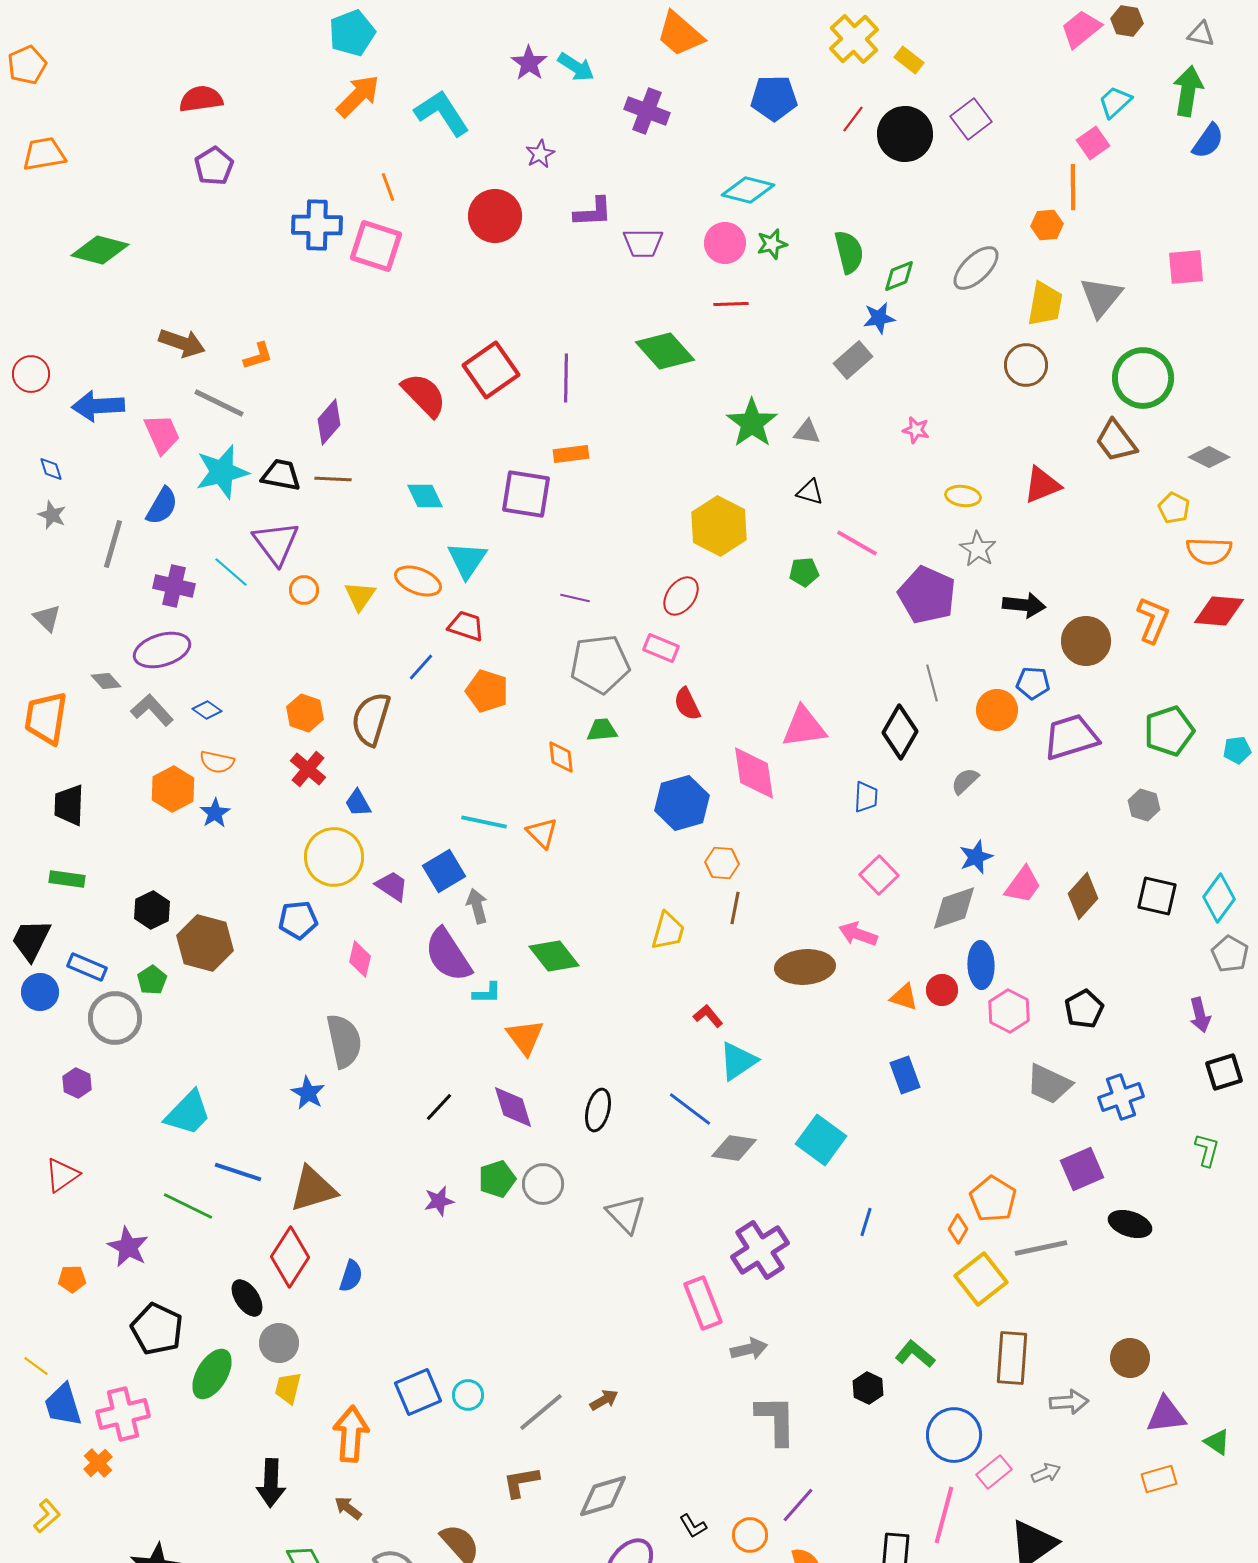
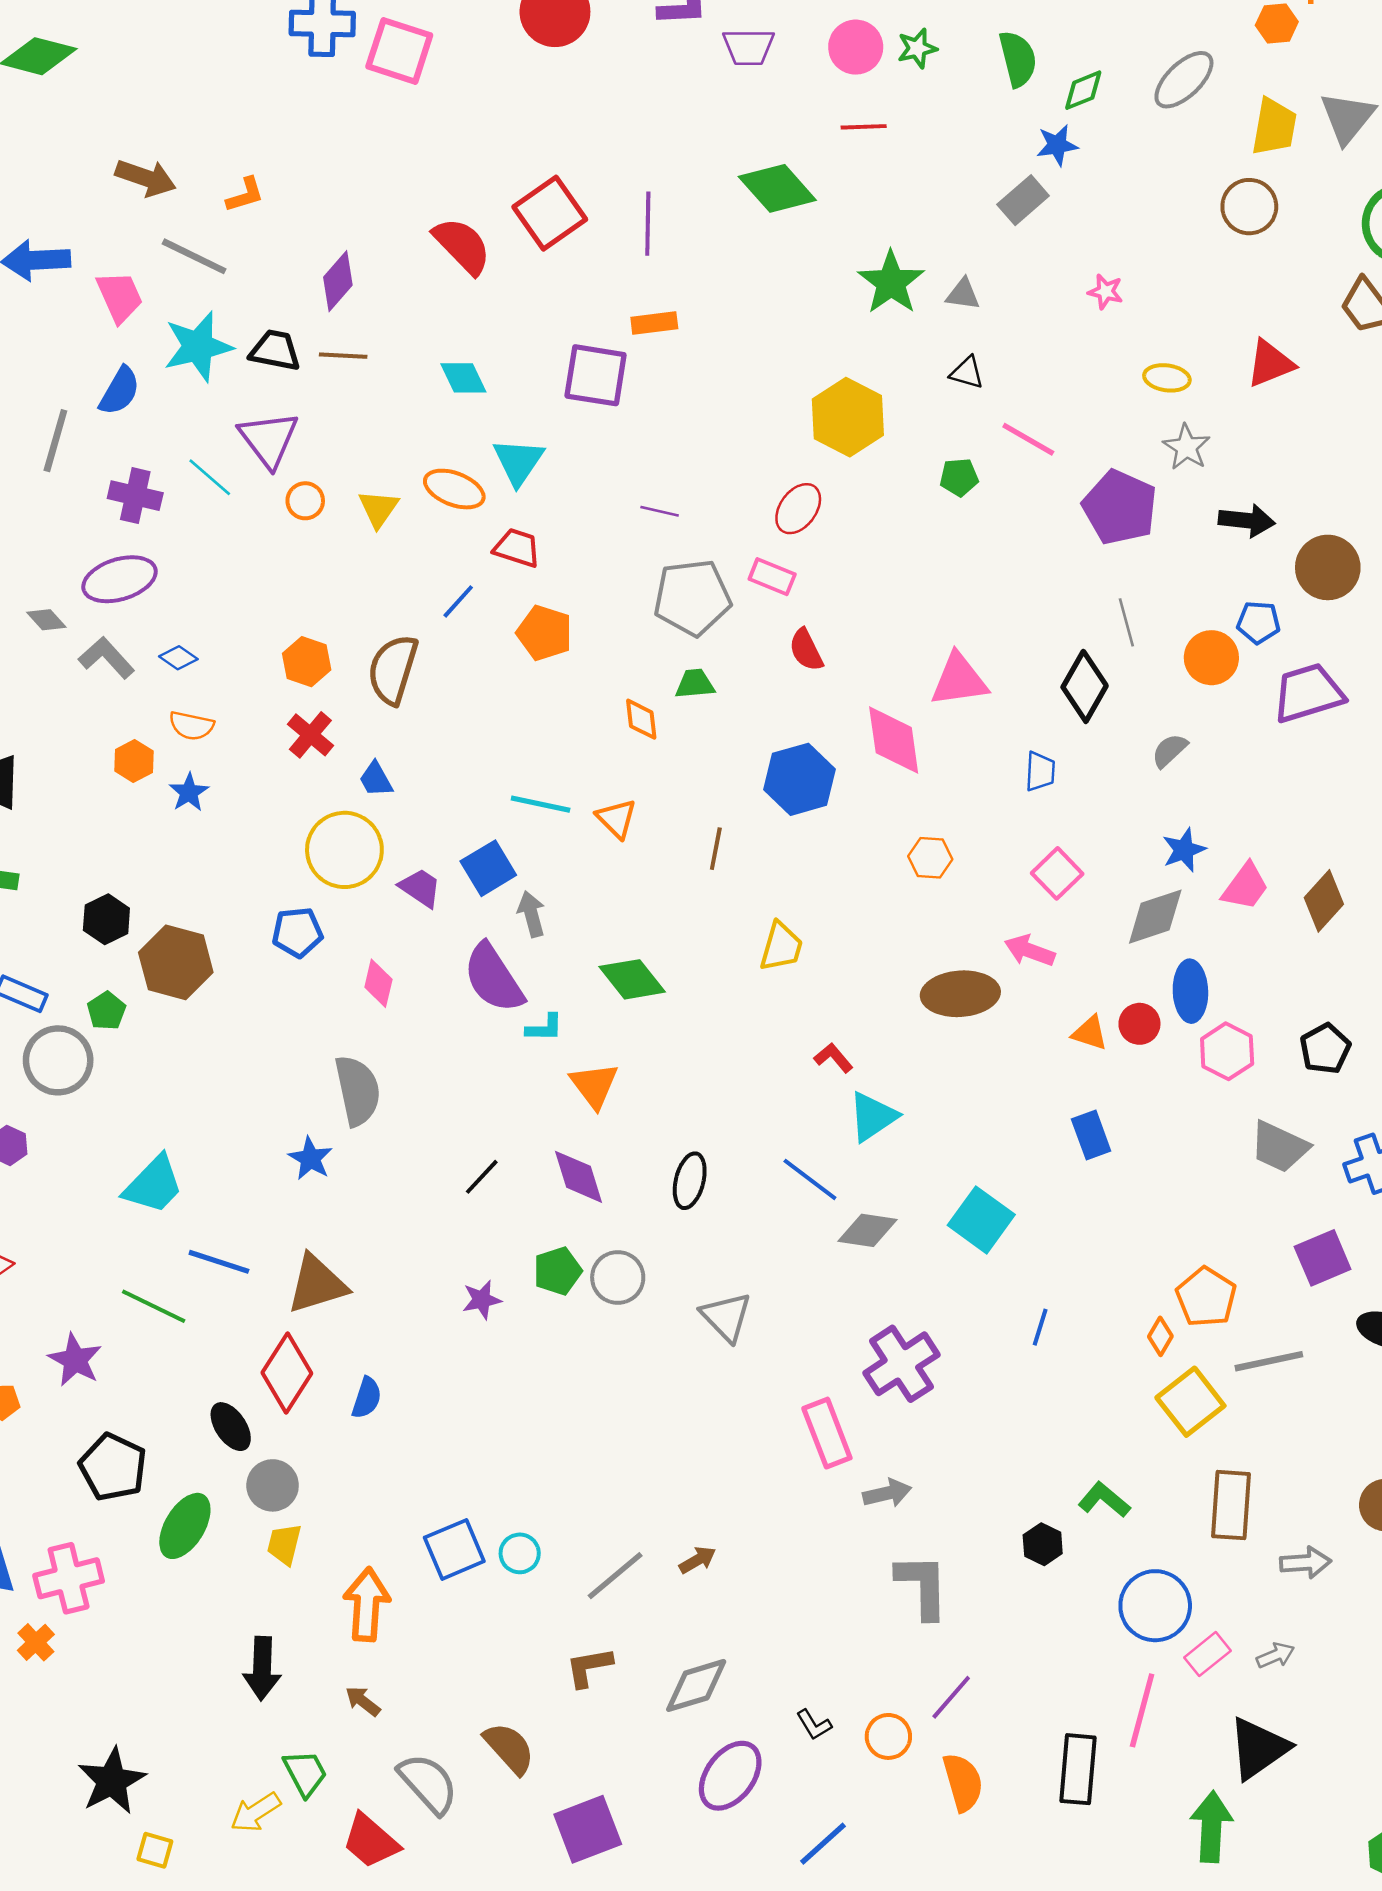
orange hexagon: (173, 789) -> (134, 761), size x0.7
orange hexagon: (722, 863) -> (930, 858), moved
brown line: (735, 908) -> (716, 849), moved

